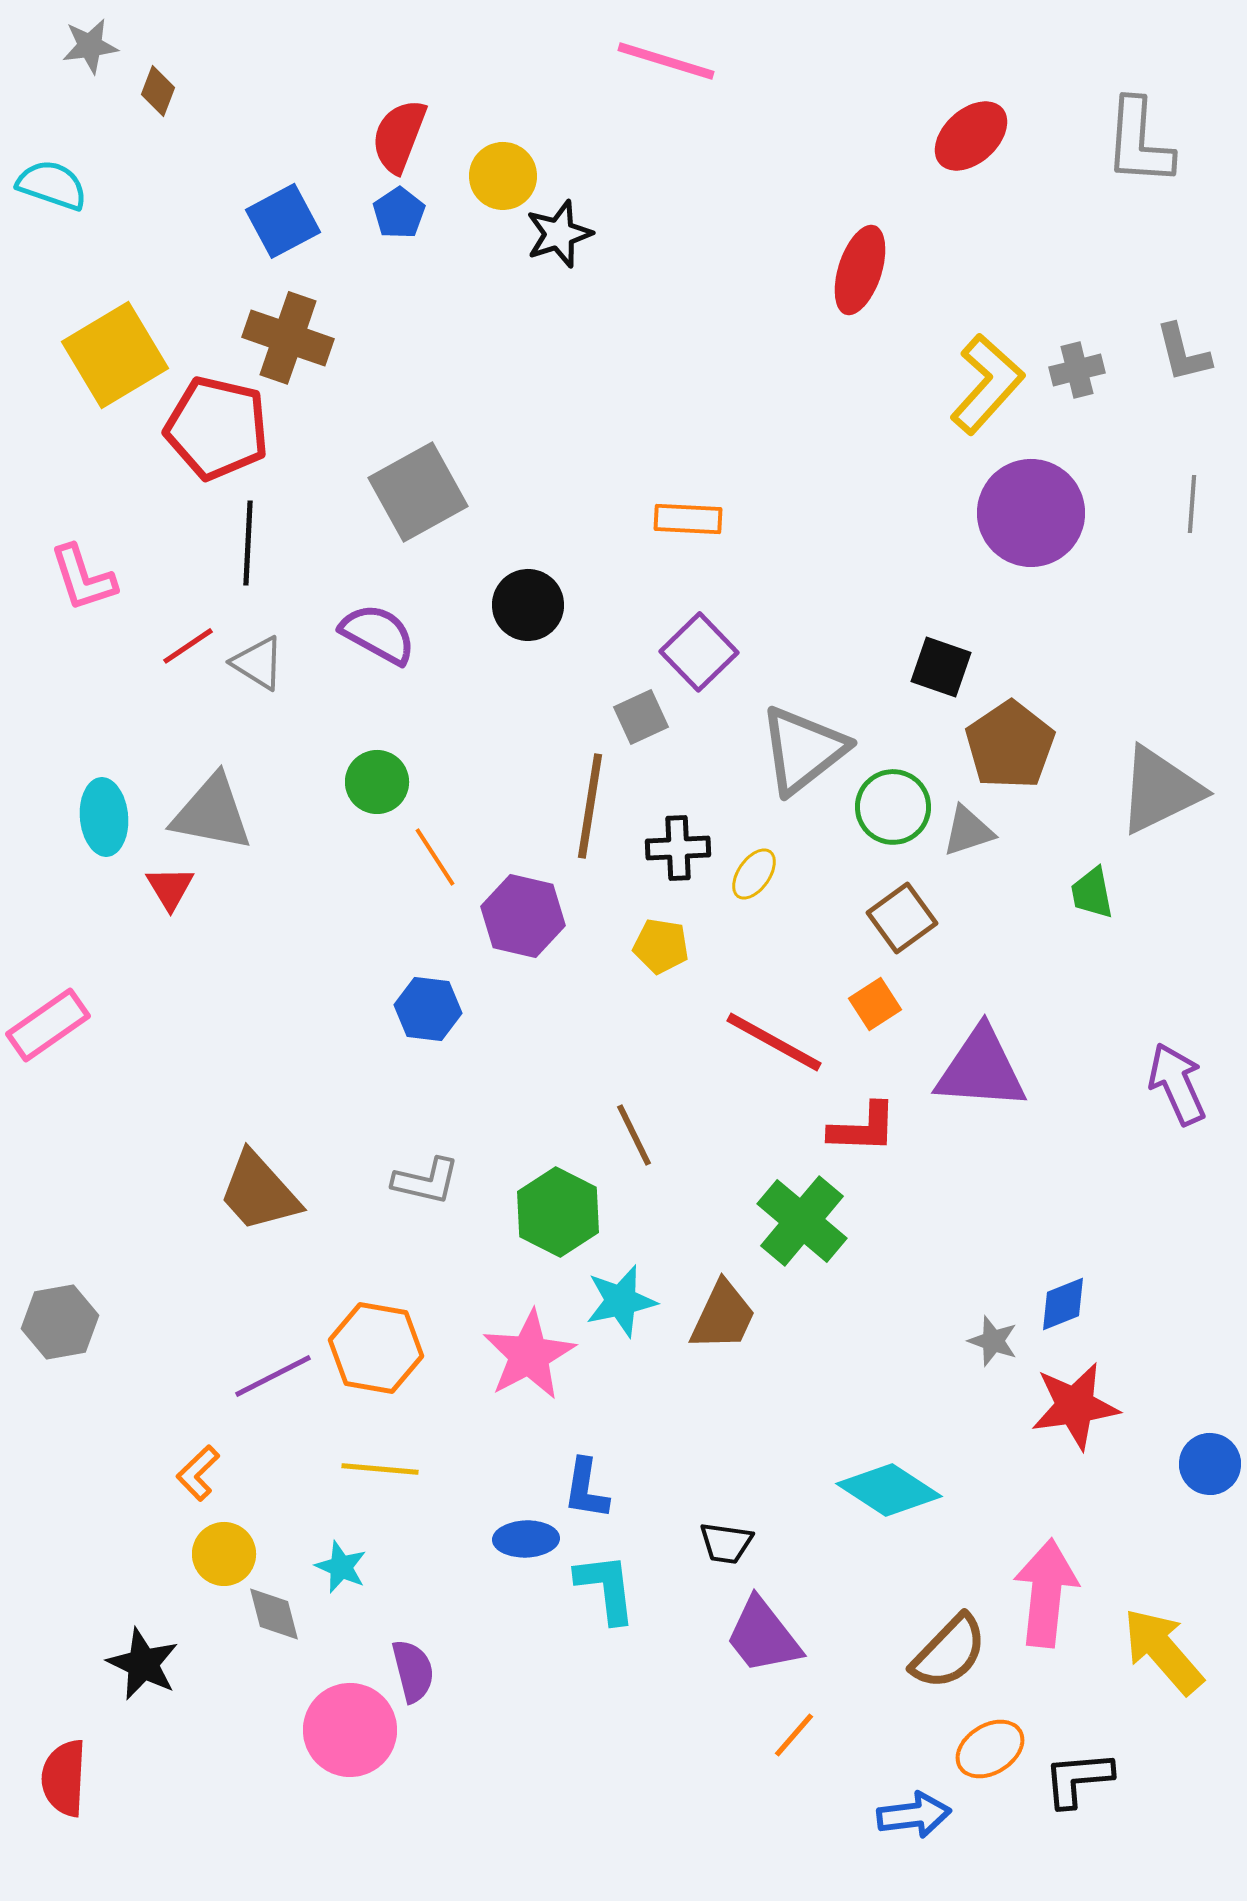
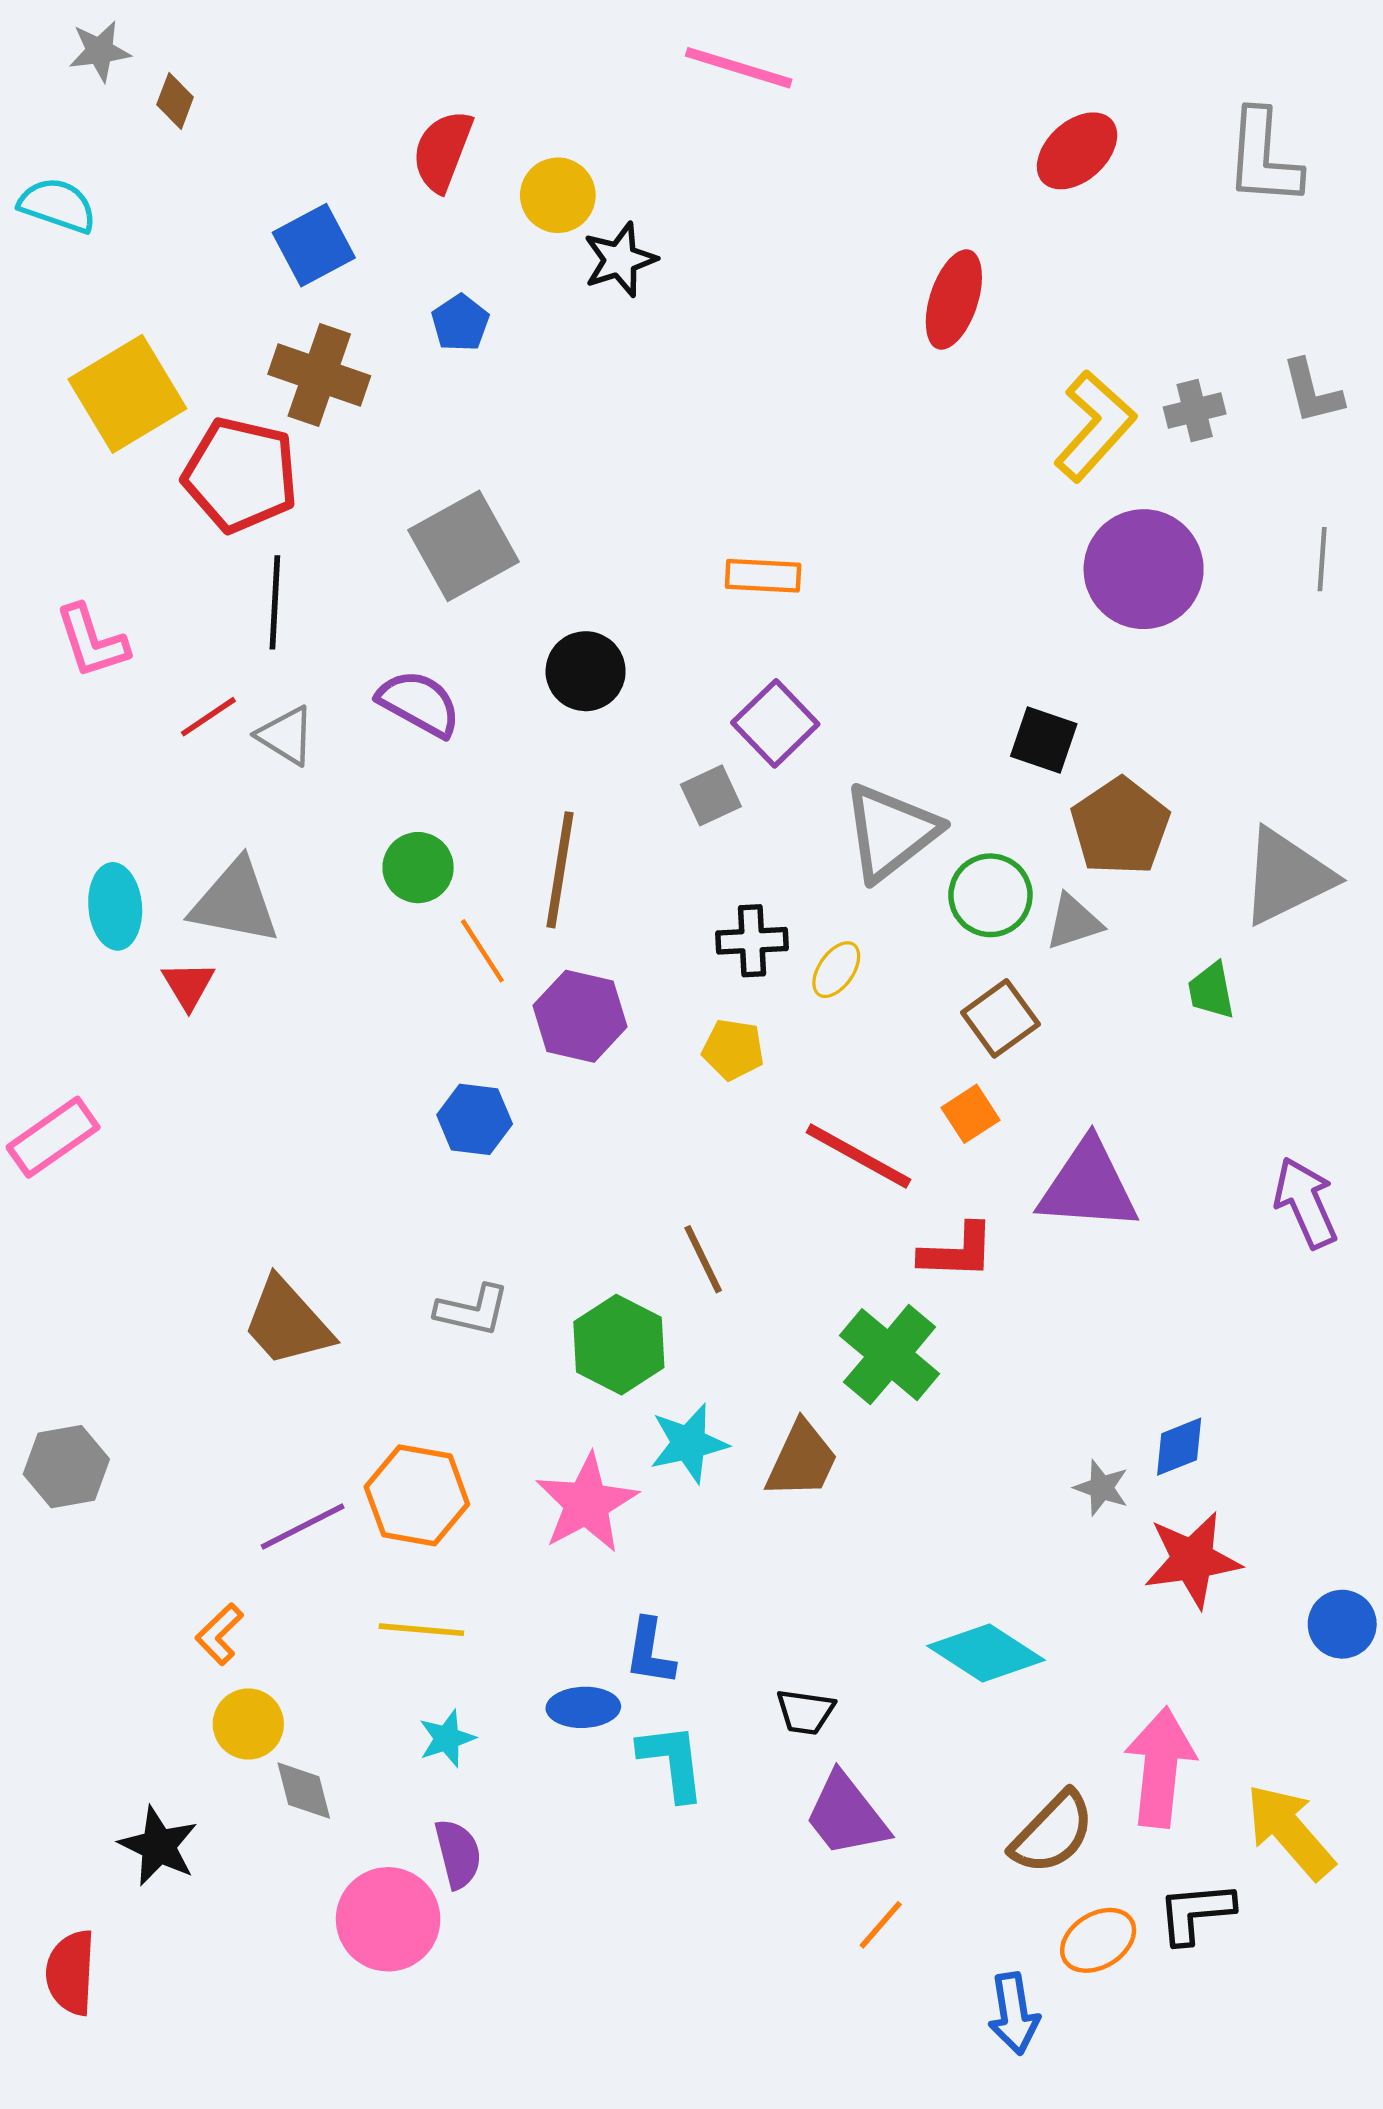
blue pentagon: (399, 213) -> (460, 323), moved
brown line: (590, 806) -> (560, 870), moved
cyan star: (341, 1567) -> (447, 1738), moved, turned 30
black L-shape: (1078, 1779) -> (1196, 1913), moved
blue arrow: (914, 1815) -> (1014, 2014), turned 88

